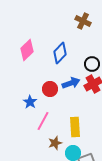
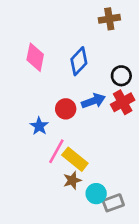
brown cross: (83, 21) -> (109, 19), turned -35
pink diamond: (27, 50) -> (35, 57), turned -35
yellow rectangle: (75, 127) -> (75, 159), moved, turned -48

